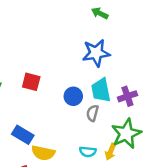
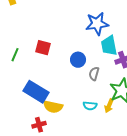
cyan trapezoid: (101, 90) -> (109, 46), moved
blue rectangle: (23, 135) -> (36, 92), size x1.4

